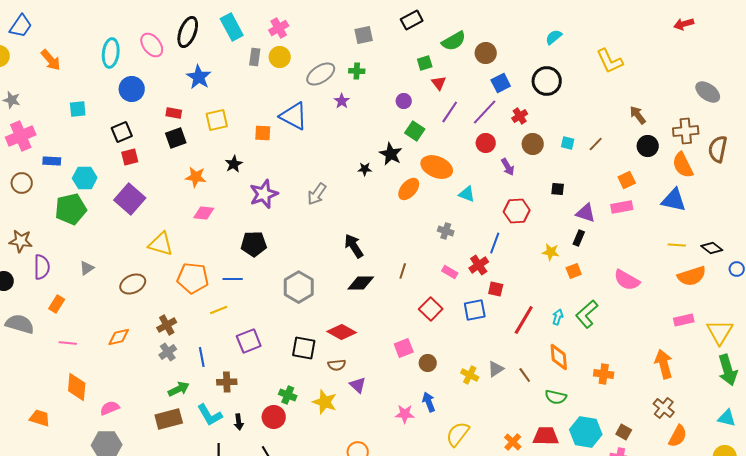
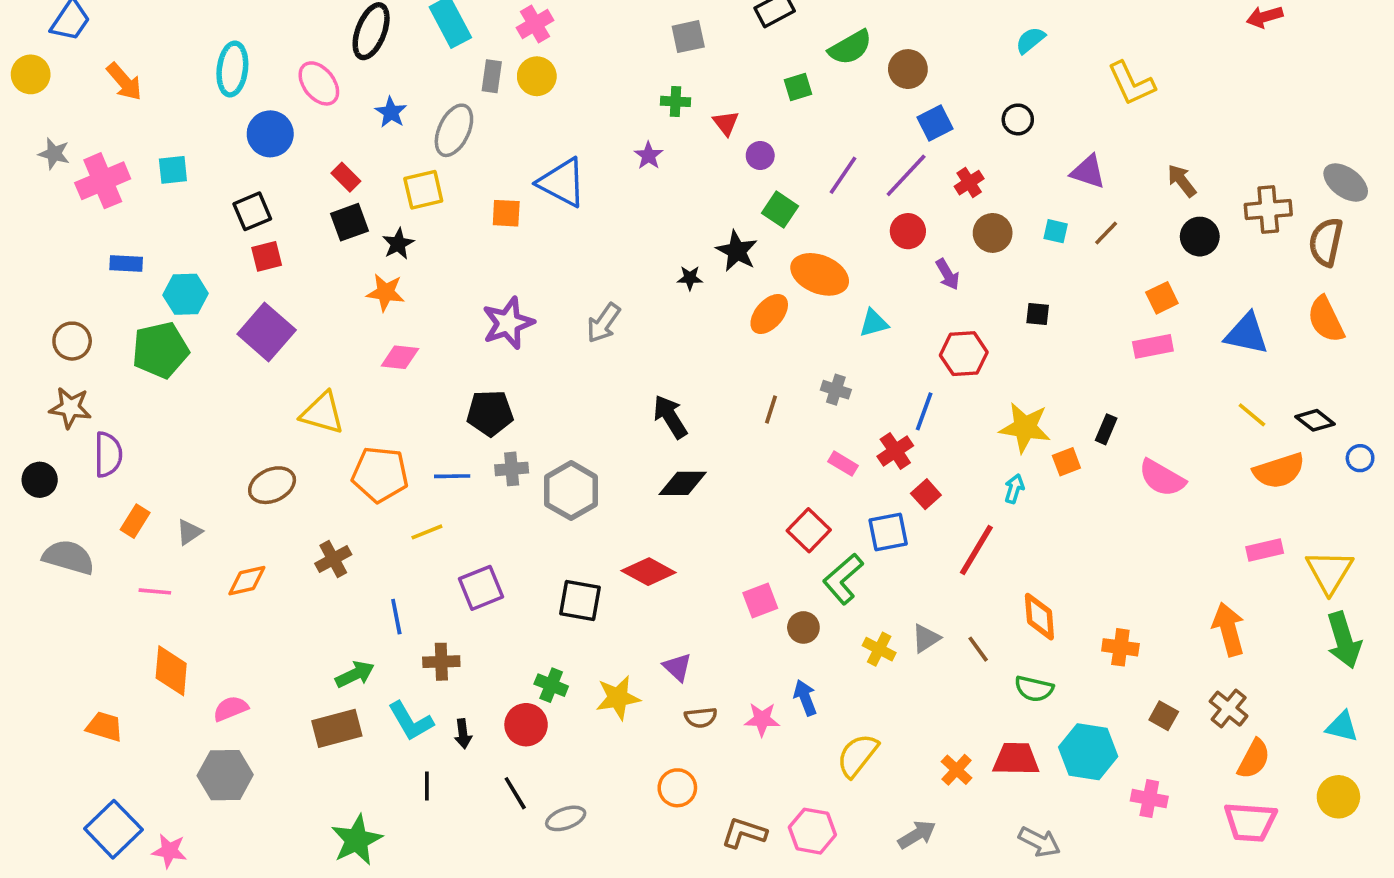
pink ellipse: (152, 45) -> (319, 83), moved
gray ellipse: (321, 74) -> (454, 130), moved, turned -32
blue star: (199, 77) -> (391, 112), size x0.7
black circle: (547, 81) -> (1018, 119), size x0.6
red triangle: (439, 83) -> (726, 123), moved
gray ellipse: (708, 92) -> (1346, 183), moved
red rectangle: (174, 113) -> (346, 177), turned 35
pink cross: (21, 136) -> (103, 181), moved
black star: (234, 164) -> (398, 244), moved
orange semicircle: (683, 165) -> (1326, 319), moved
brown circle: (22, 183) -> (72, 341), moved
cyan triangle: (467, 194) -> (874, 323), turned -36
purple triangle: (586, 213) -> (1088, 172), moved
black rectangle: (579, 238) -> (1106, 429), moved
yellow line: (677, 245) -> (1252, 415), turned 36
yellow star: (551, 252) -> (1025, 428), size x1.6
gray triangle: (87, 268) -> (189, 532), moved
brown line: (403, 271) -> (771, 409), moved
red square: (496, 289) -> (926, 494), turned 35
green L-shape: (587, 314) -> (843, 579), moved
cyan arrow: (558, 317) -> (1014, 489), moved
gray cross: (168, 352) -> (512, 469), moved, turned 30
brown semicircle: (337, 365) -> (701, 718), moved
yellow star: (325, 402) -> (618, 698), turned -30
brown square: (624, 432) -> (1164, 716), moved

